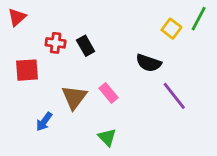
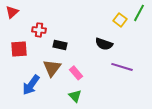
black rectangle: (86, 46) -> (60, 45), moved, turned -48
pink rectangle: (108, 93) -> (76, 73), moved
purple line: (174, 96) -> (122, 67), turned -35
blue arrow: (44, 122) -> (31, 85), size x1.5

